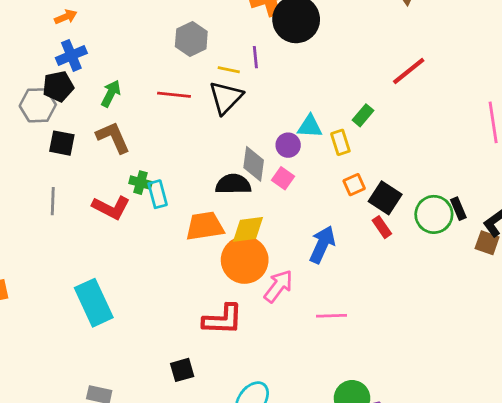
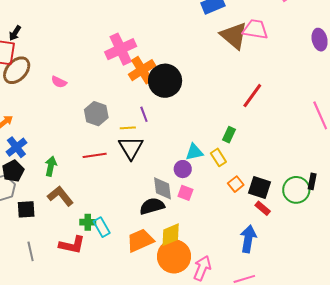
black rectangle: (458, 209) -> (312, 181), turned 49
blue arrow: (322, 244) -> (248, 239), moved

